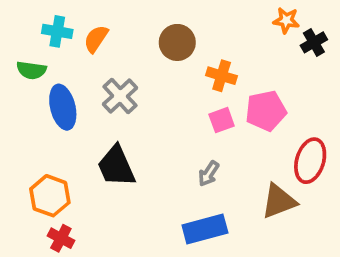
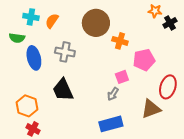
brown circle: (177, 42) -> (96, 23), size x1.4
gray cross: (120, 96) -> (65, 52), turned -36
pink square: (222, 120) -> (122, 77), moved

